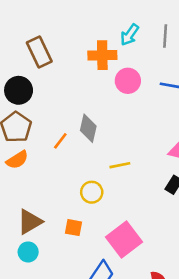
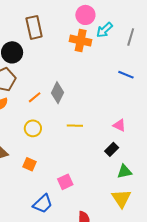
pink circle: (128, 81) -> (85, 15), moved
yellow circle: (92, 192) -> (33, 128), moved
pink square: (124, 240) -> (65, 182), size x0.6

